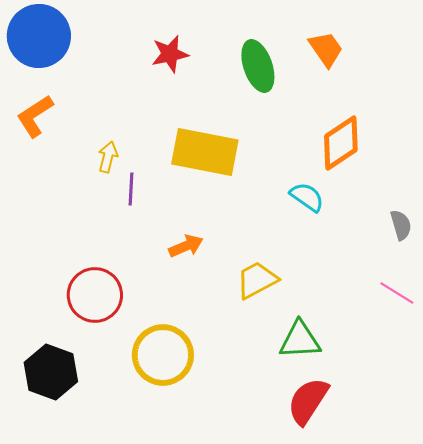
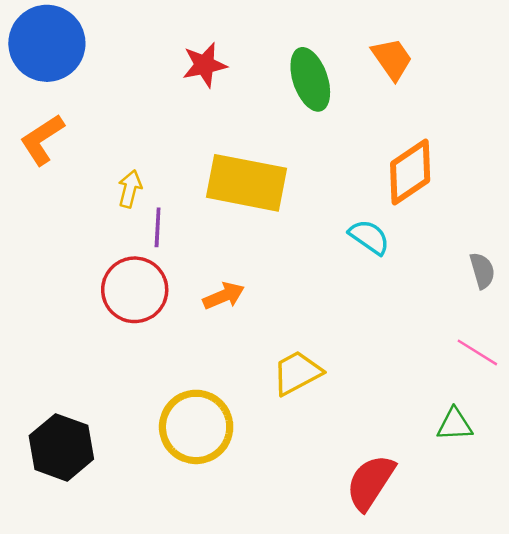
yellow trapezoid: (257, 280) -> (297, 373), moved
red circle: (95, 295) -> (135, 290), moved
green triangle: (300, 340) -> (455, 425), moved, size x0.7

